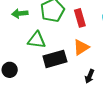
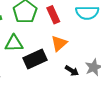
black arrow: (90, 76) -> (72, 71), turned -72

